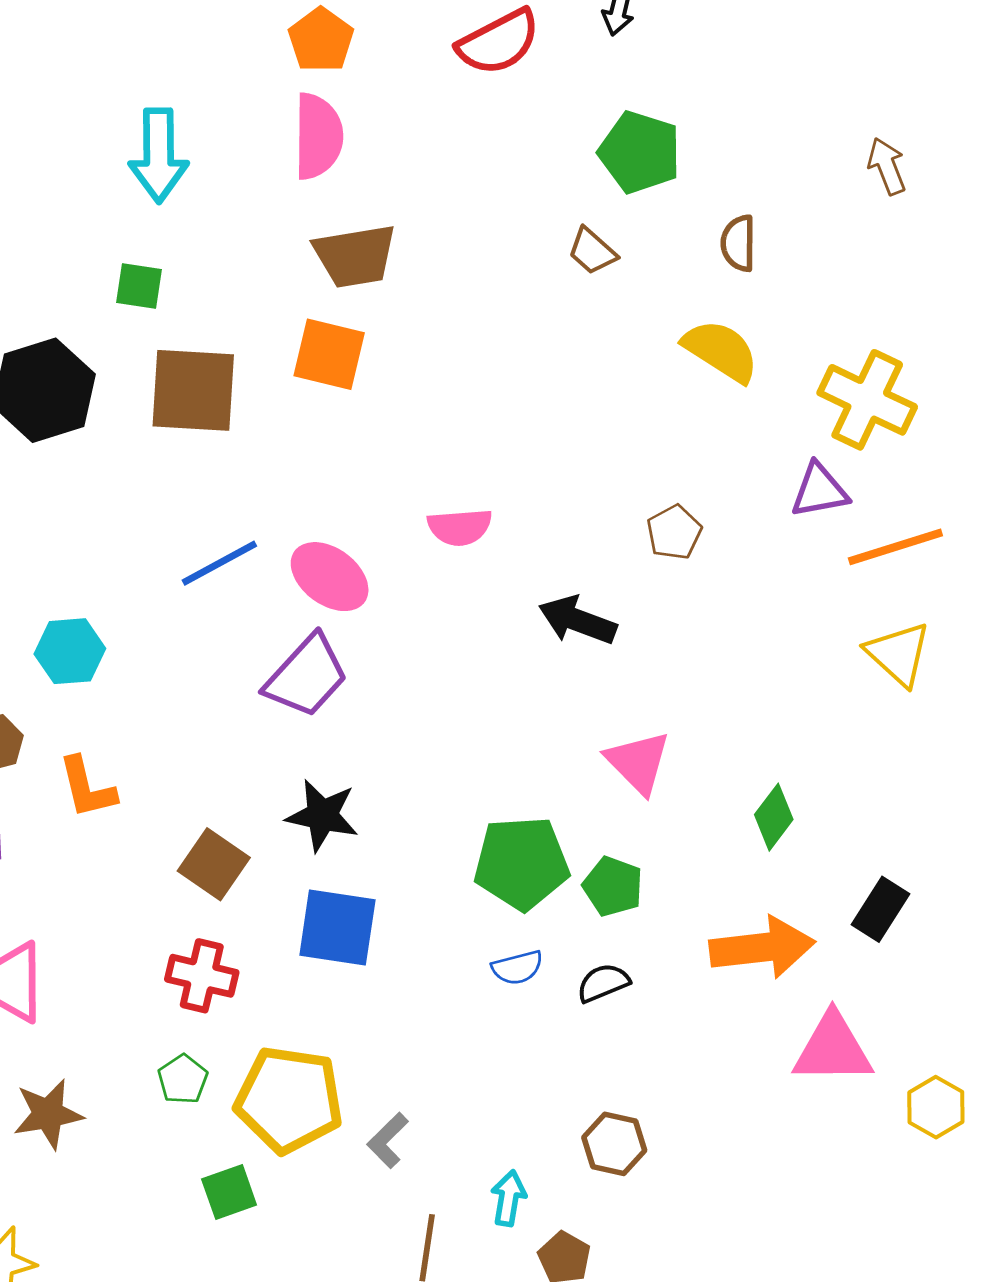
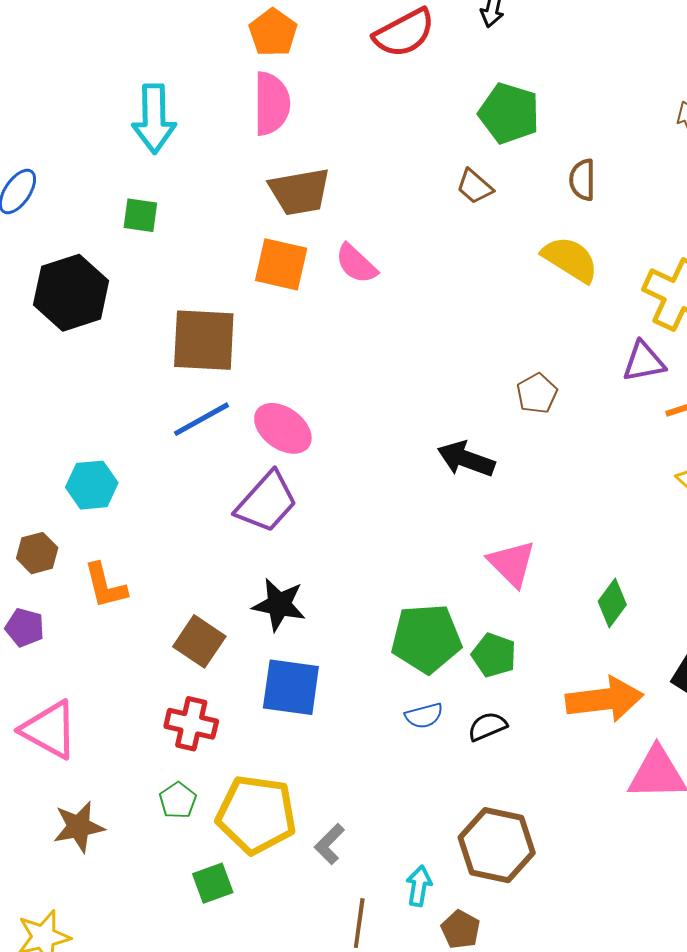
brown square: (193, 390) -> (204, 340), moved
pink semicircle: (460, 527) -> (356, 264), moved, turned 48
brown hexagon: (614, 1144) -> (497, 845), size x1.6

